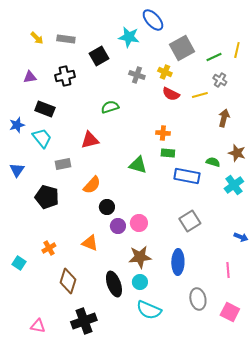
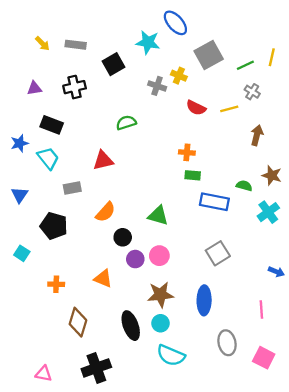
yellow cross: (165, 72) -> (179, 76), moved
green triangle: (138, 165) -> (158, 215), moved
orange cross: (49, 248) -> (56, 284), turned 32
cyan square: (19, 263) -> (22, 253), moved

